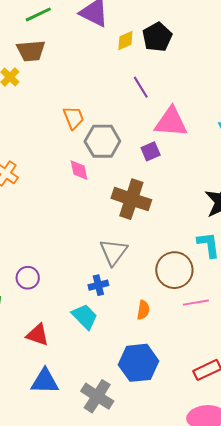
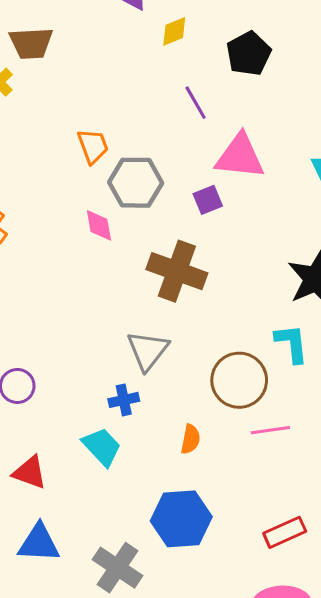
black pentagon: (157, 37) -> (249, 54), moved

